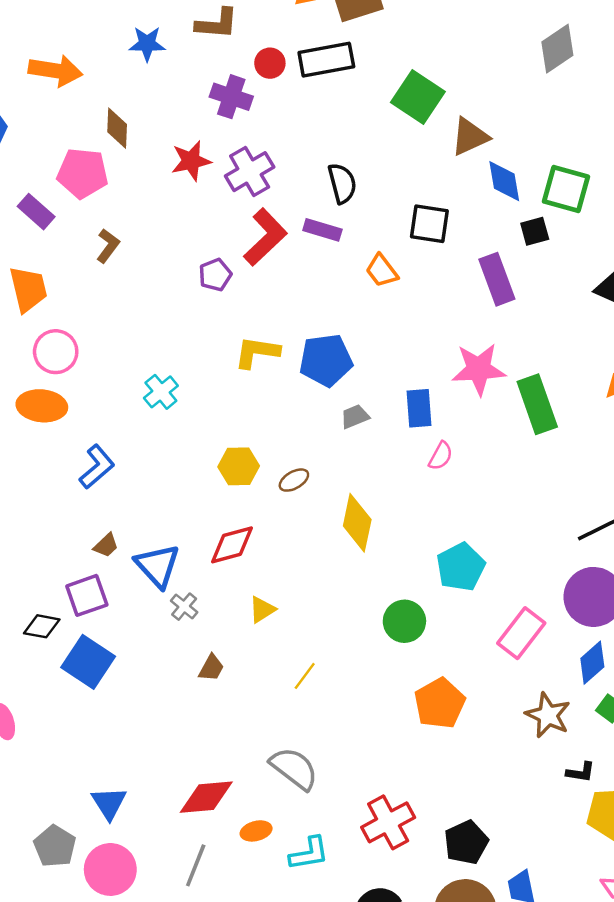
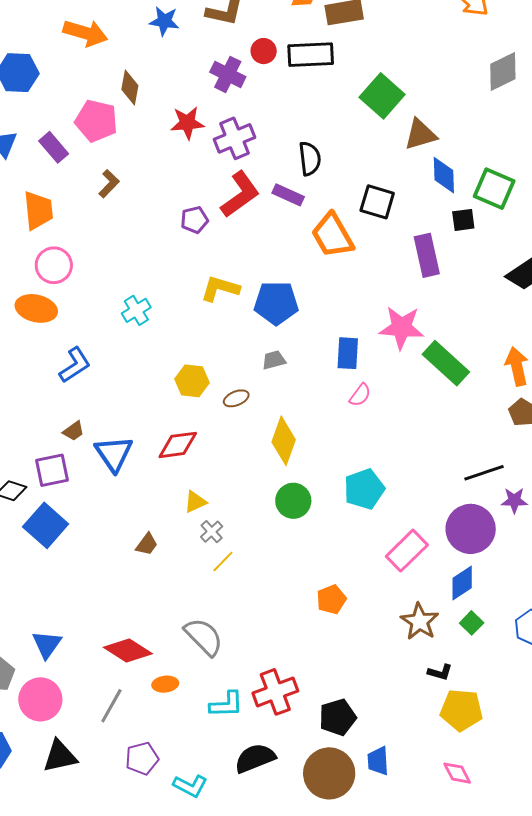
orange trapezoid: (382, 271) -> (333, 235), size x1.6
green rectangle: (537, 404) -> (446, 363), turned -36
gray trapezoid: (355, 417) -> (274, 360), moved
gray cross: (184, 607) -> (212, 532), moved
green circle: (404, 621) -> (293, 501), moved
orange pentagon: (440, 703) -> (331, 599), size x0.7
red diamond: (206, 797) -> (128, 651), turned 30
cyan L-shape: (309, 853) -> (226, 704), moved

